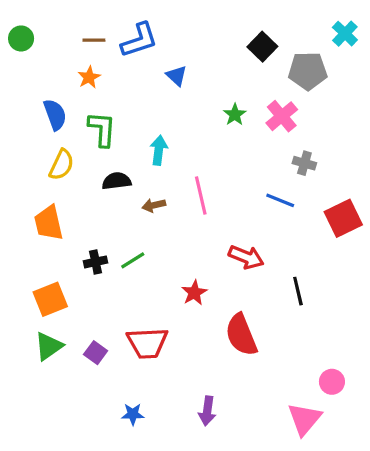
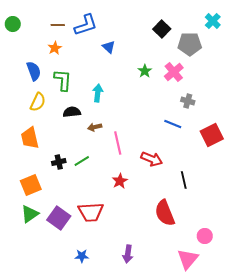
pink line: (201, 196) -> (118, 143), moved
red semicircle: (241, 335) -> (165, 213), moved
purple square: (96, 353) -> (59, 218), size x1.6

